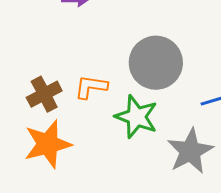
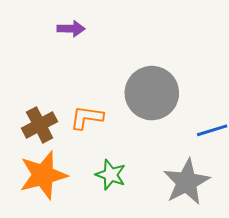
green star: (136, 117) -> (111, 175), moved, size x0.7

